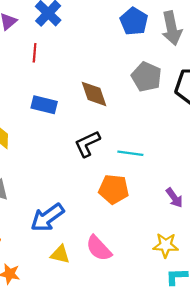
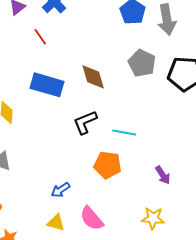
red line: (35, 53) -> (40, 37), turned -42
blue rectangle: (44, 105) -> (47, 85), size x1.4
blue arrow: (47, 217) -> (61, 190), moved, size x0.6

